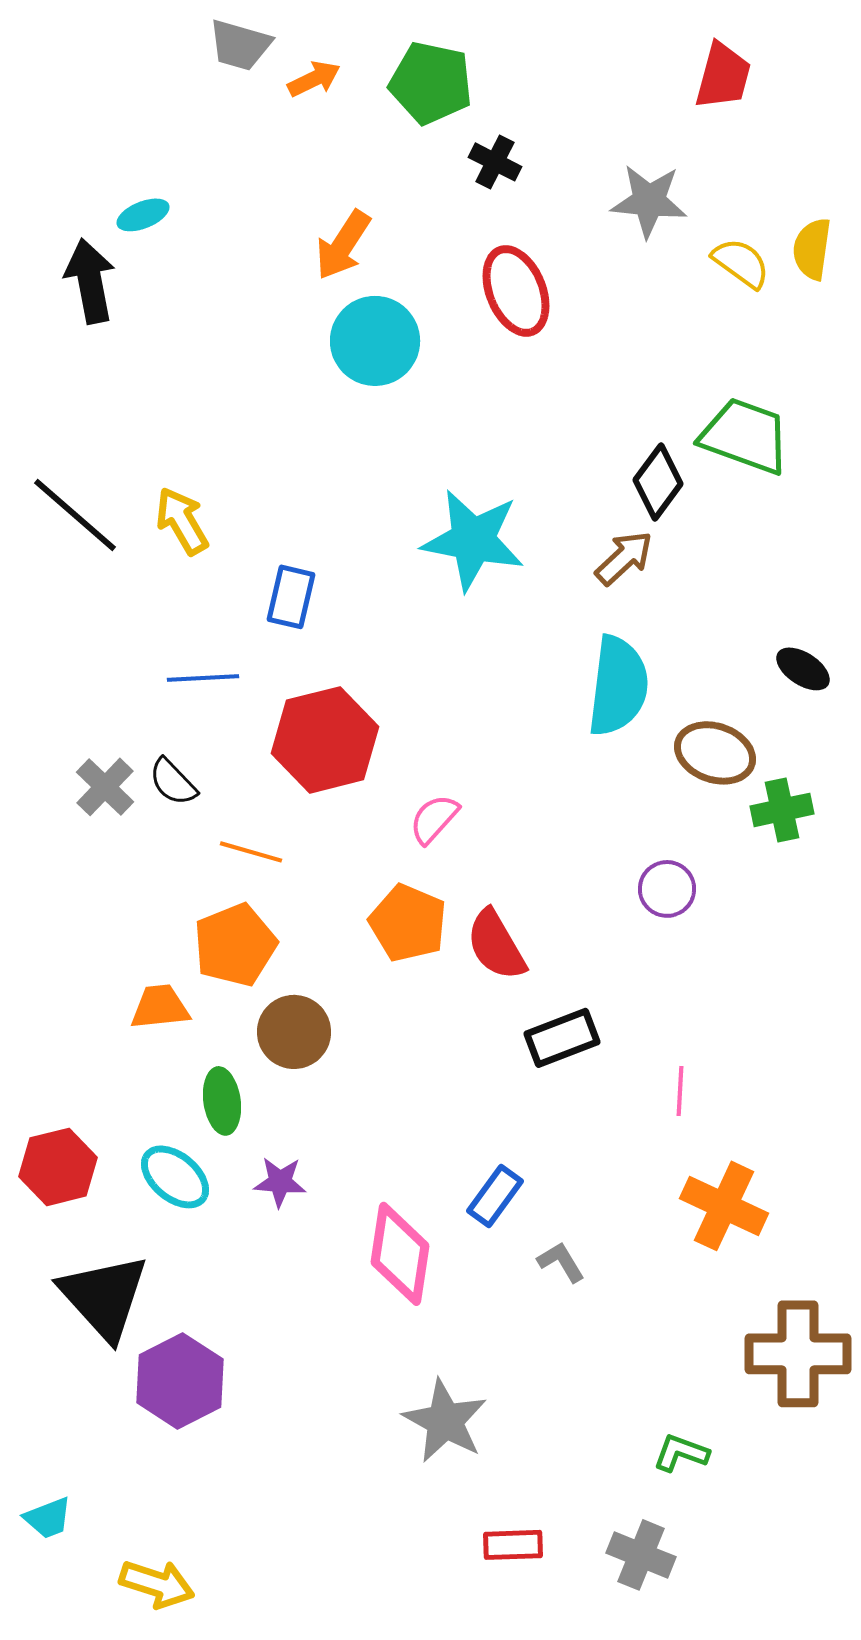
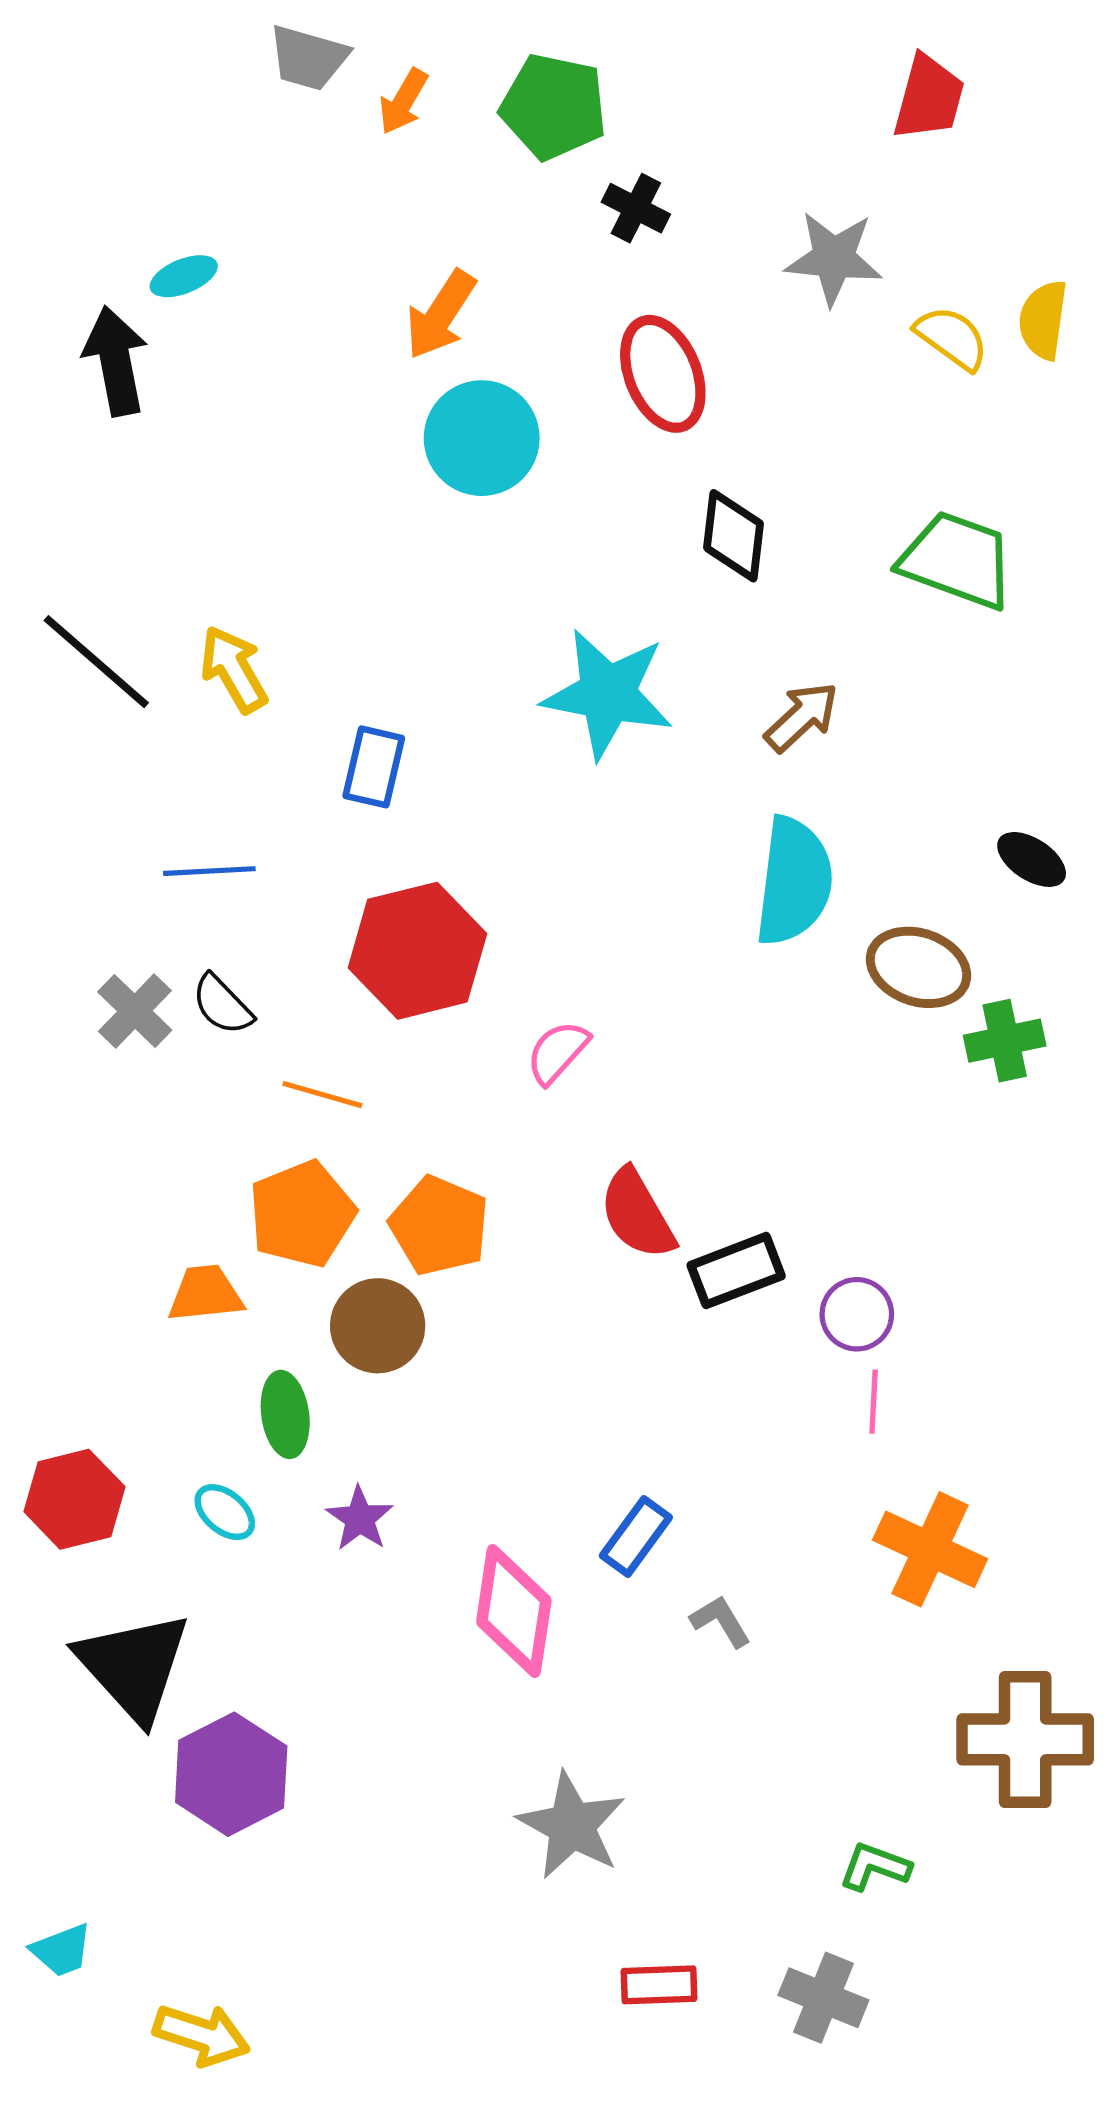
orange arrow: (314, 79) -> (403, 101), turned 146
black diamond: (658, 482) -> (734, 536), moved, turned -30
blue line: (203, 678) -> (209, 871), moved
purple circle: (667, 889) -> (857, 1314), moved
orange pentagon: (408, 923) -> (439, 1226), moved
black rectangle: (562, 1038) -> (736, 1271), moved
cyan ellipse: (175, 1177) -> (225, 1512), size x0.7
purple star: (280, 1182) -> (360, 1519), turned 30

